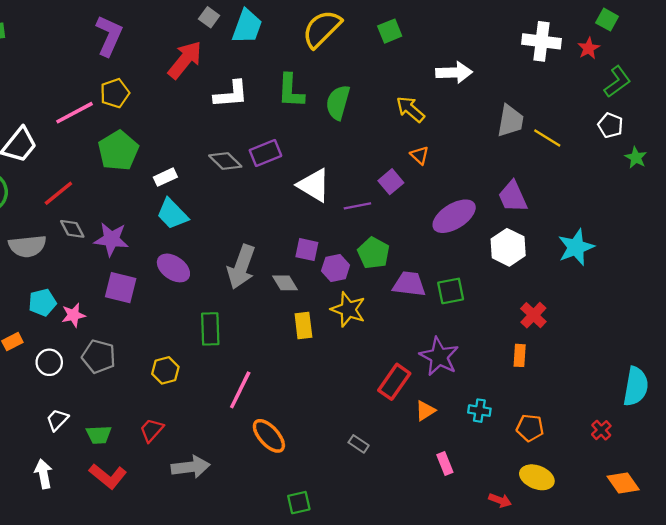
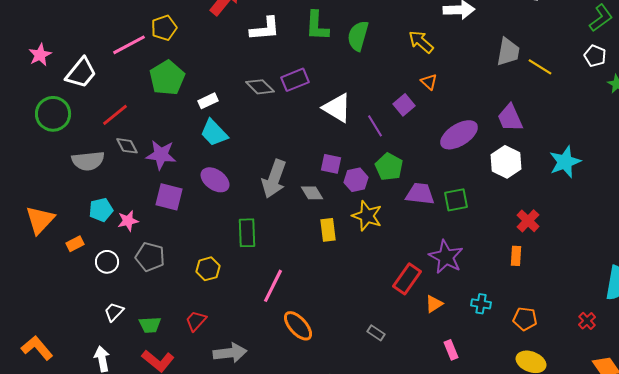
purple line: (357, 206) -> (375, 126), turned 70

